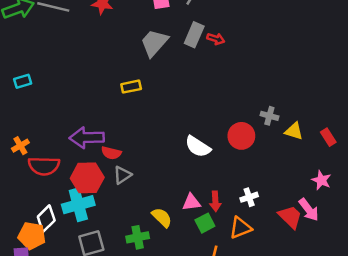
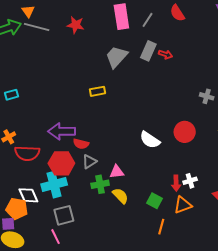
cyan rectangle: (23, 81) -> (12, 95), moved
gray cross: (269, 116) -> (207, 96), moved
red arrow: (215, 201) -> (176, 183), moved
pink triangle: (191, 202) -> (117, 172), moved
white diamond: (46, 219) -> (28, 195), turned -70
green square: (205, 223) -> (155, 201), turned -35
green cross: (138, 237) -> (100, 184), moved

